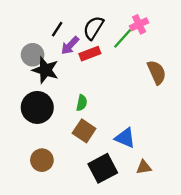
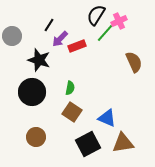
black semicircle: (93, 28) -> (96, 15), moved
gray circle: (33, 55) -> (12, 36), moved
brown triangle: (144, 167) -> (123, 143), size x1.6

